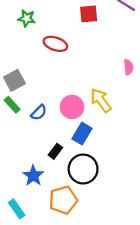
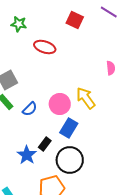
red square: (89, 14) -> (75, 20), turned 30
blue star: (33, 176) -> (27, 155), moved

